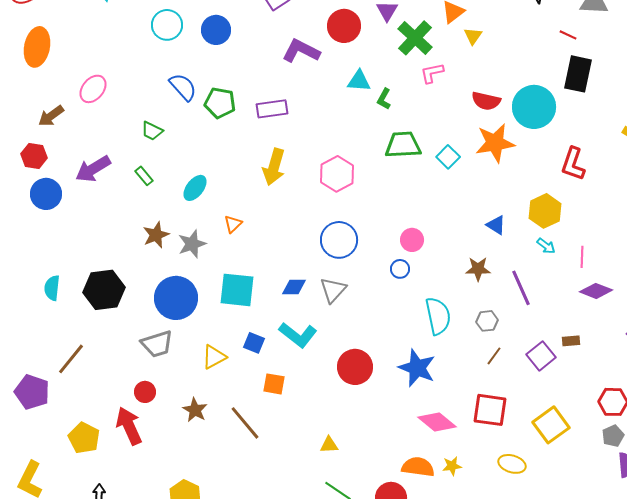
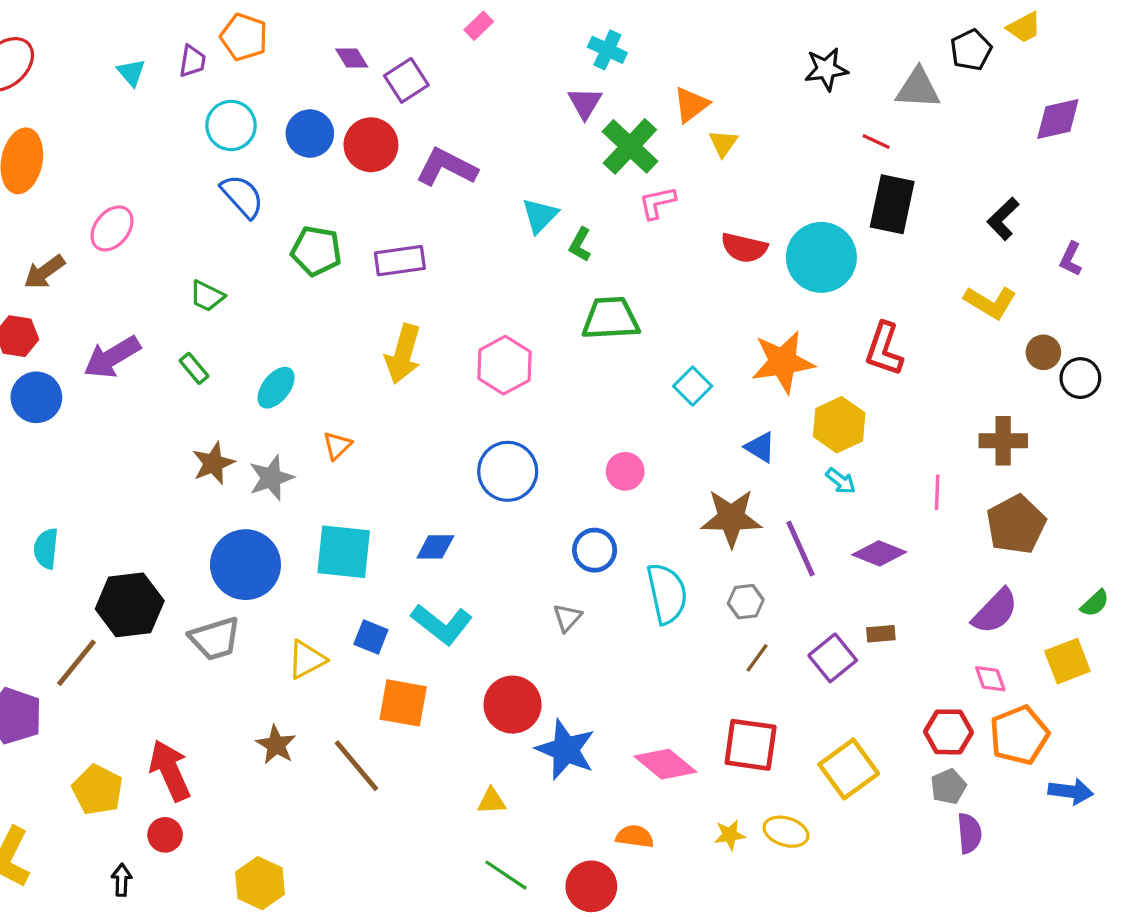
red circle: (344, 26) -> (371, 145), moved
cyan triangle: (359, 81) -> (540, 216), turned -50
blue semicircle: (183, 87) -> (242, 196), moved
orange star: (495, 143) -> (783, 362), moved
cyan square: (448, 157) -> (693, 386), moved
pink line: (582, 257) -> (937, 492), moved
blue circle: (400, 269) -> (595, 550), moved, size x1.4
brown star: (478, 269) -> (731, 518), size x1.5
black hexagon: (104, 290) -> (130, 605), moved
gray triangle: (333, 290) -> (567, 618), moved, size x0.7
purple diamond: (596, 291) -> (879, 553), moved
red circle: (355, 367) -> (513, 705), moved
blue star: (417, 368) -> (566, 750), moved
orange square: (274, 384) -> (403, 703), size x1.4
red circle: (145, 392) -> (165, 835), moved
yellow star: (452, 466) -> (730, 835), moved
orange semicircle: (418, 467) -> (635, 836), size x0.7

